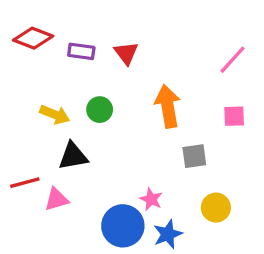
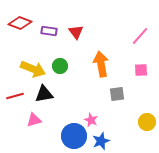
yellow arrow: (55, 115) -> (33, 69), size x1.4
red line: (25, 183) -> (15, 96), moved
yellow circle: (216, 208) -> (147, 122), moved

